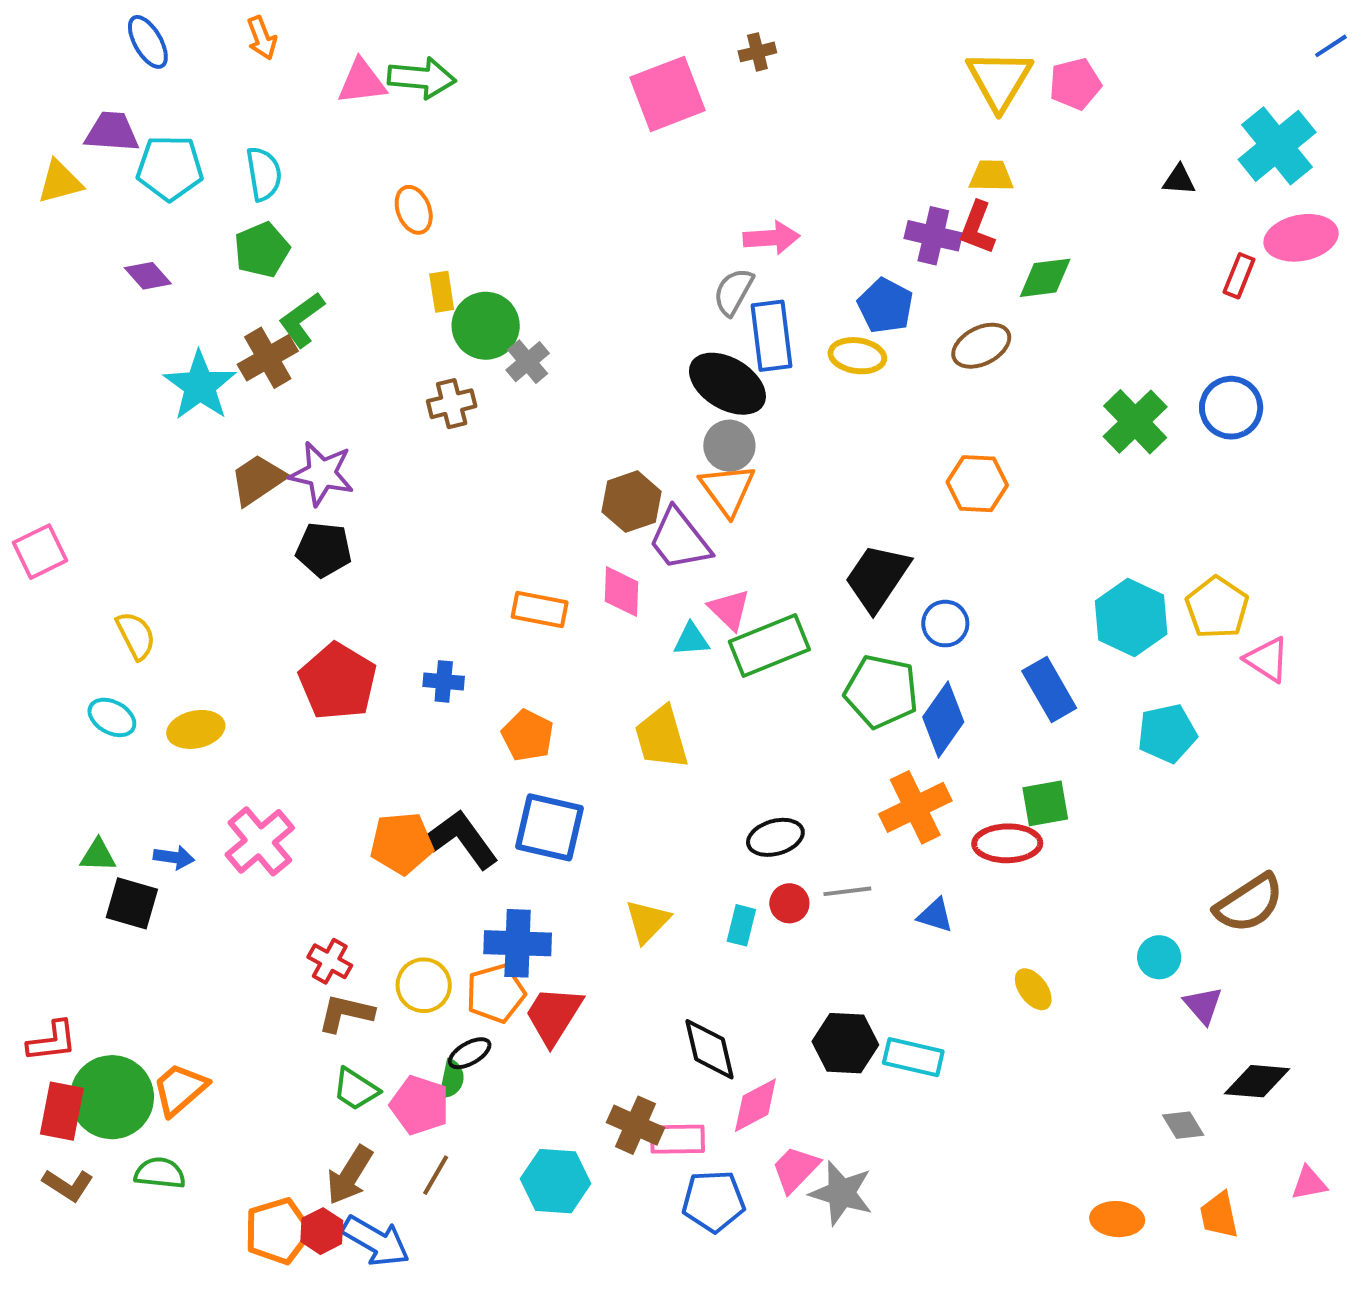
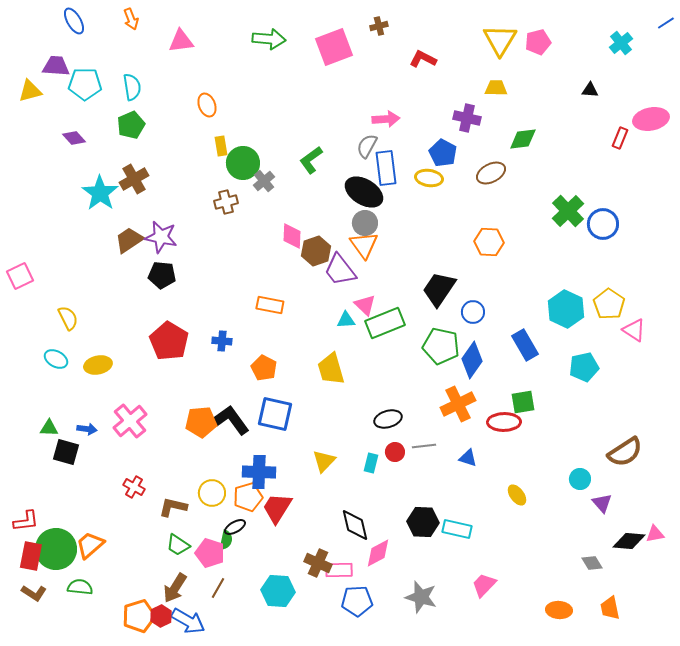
green arrow: (422, 78) -> (269, 39), moved
cyan cross: (1277, 146) -> (621, 43), moved, size x0.6
red L-shape: (977, 228) -> (423, 59), moved, turned 96
green L-shape: (302, 320) -> (311, 160), moved
blue circle: (1231, 408) -> (603, 224), moved
pink diamond: (622, 592) -> (292, 236), moved
red cross: (330, 961) -> (134, 487), moved
pink trapezoid: (795, 1169) -> (484, 585), moved
pink triangle: (1309, 1183) -> (655, 534), moved

